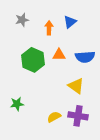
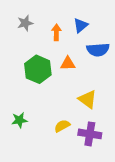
blue semicircle: (85, 57) -> (98, 50), moved
yellow semicircle: (54, 117) -> (62, 126), moved

